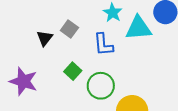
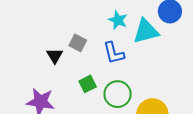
green square: (73, 71) -> (88, 84), turned 30

